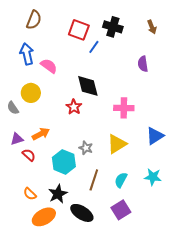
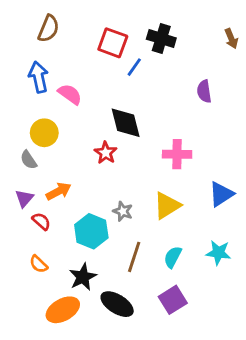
brown arrow: (152, 27) -> (231, 39), moved
gray semicircle: (13, 108) -> (29, 160), moved
purple triangle: (17, 139) -> (24, 198), turned -32
orange semicircle: (30, 194) -> (39, 264), moved

